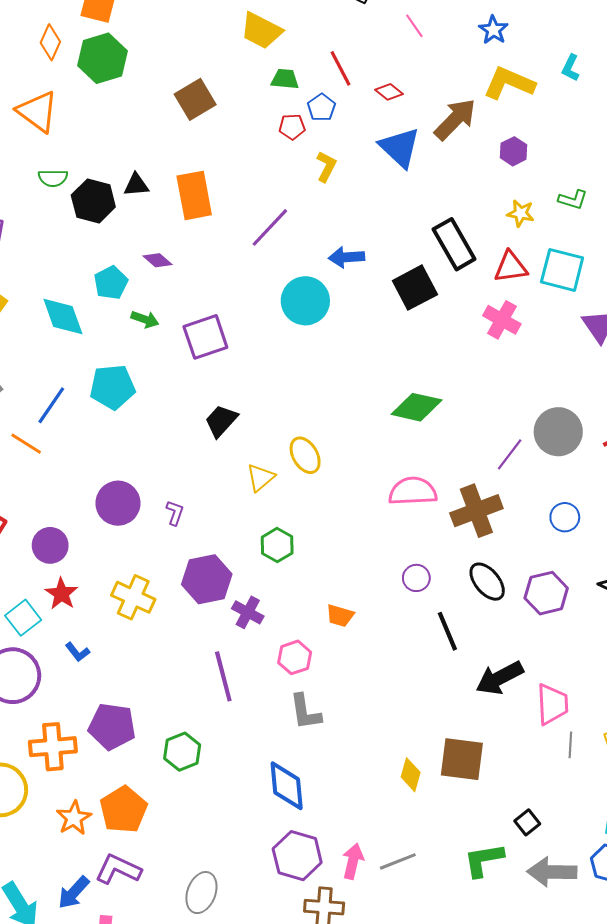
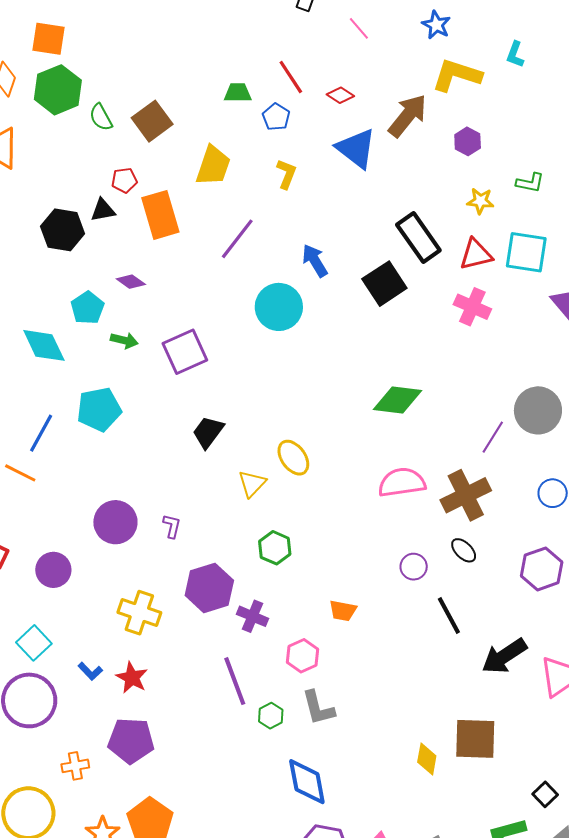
yellow trapezoid: (261, 31) -> (213, 166), moved, turned -93
red pentagon: (292, 127) -> (124, 180), moved
green semicircle: (53, 178) -> (101, 117), moved, turned 68
blue arrow: (346, 257) -> (315, 261), turned 68
black ellipse: (487, 582) -> (464, 550), moved, size x0.7
red star: (61, 594) -> (132, 678), moved
orange cross: (53, 747) -> (75, 766), size x0.6
green hexagon: (182, 752) -> (271, 716), moved, size x0.7

